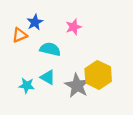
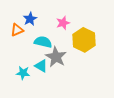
yellow hexagon: (98, 75) -> (84, 40), moved
gray star: (77, 86) -> (56, 57), moved

